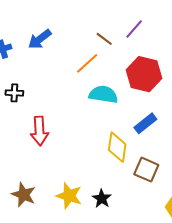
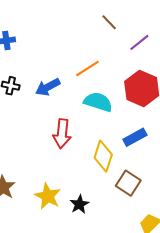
blue arrow: (40, 39) -> (48, 87), moved
brown line: (104, 39) -> (109, 22), moved
red arrow: (39, 131) -> (62, 134), moved

